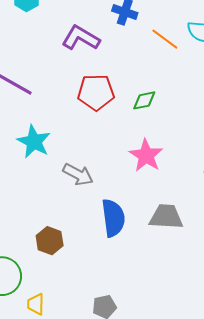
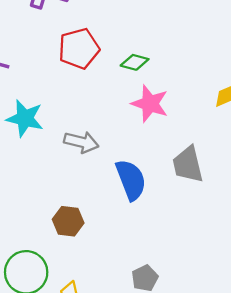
green diamond: (144, 100) -> (135, 62), moved, turned 40
gray trapezoid: (166, 217) -> (188, 164), turned -93

